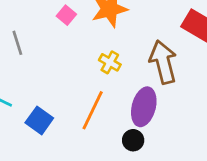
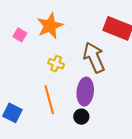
orange line: (93, 110) -> (49, 100), turned -32

